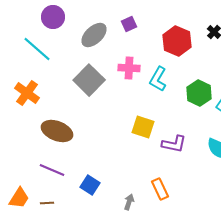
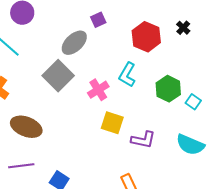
gray ellipse: (94, 35) -> (74, 43), moved
pink cross: (129, 68) -> (98, 90), moved, turned -35
purple line: (52, 170) -> (21, 166), turned -30

